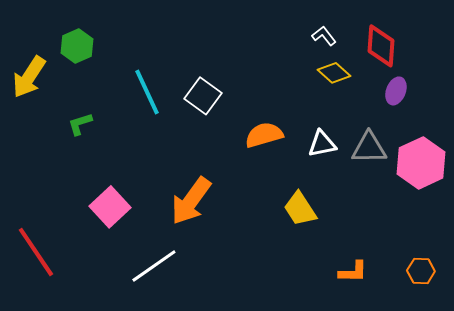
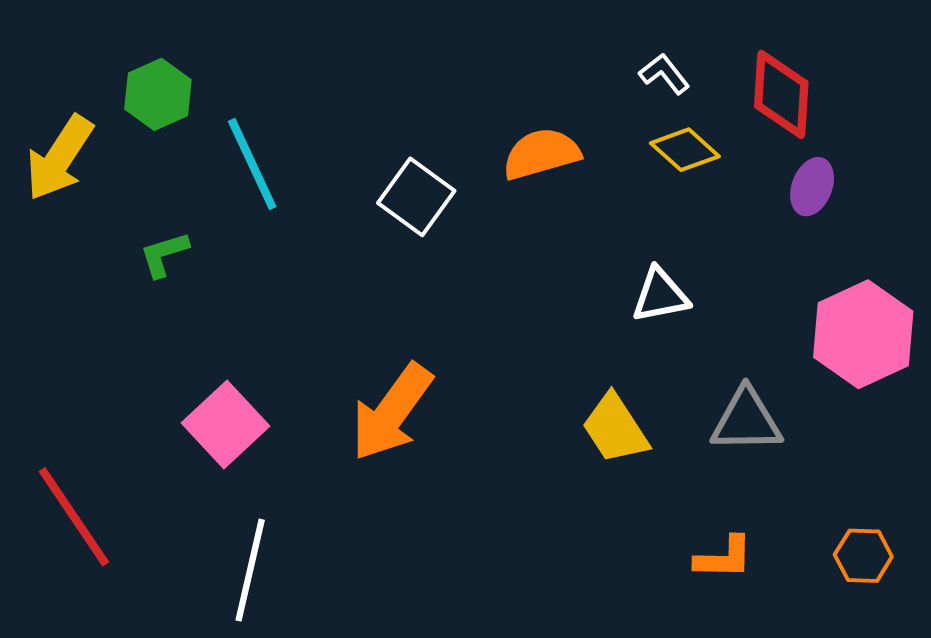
cyan line: (147, 92) -> (252, 164), moved
orange semicircle: (264, 135) -> (541, 154), moved
gray triangle: (369, 148) -> (746, 420), moved
white line: (154, 266) -> (250, 570), moved, turned -42

